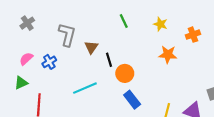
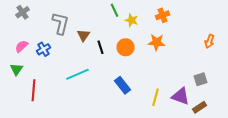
yellow star: (160, 24) -> (132, 20), moved
orange cross: (193, 35) -> (162, 15), moved
orange circle: (125, 73) -> (126, 47), moved
green triangle: (21, 83) -> (16, 69), turned -32

